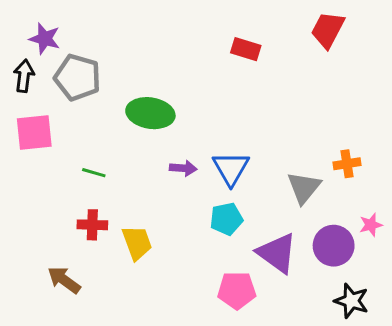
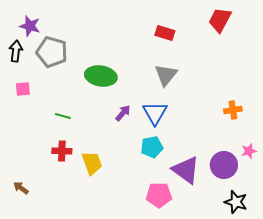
pink square: (34, 132) -> (23, 89), size x0.6
purple arrow: (183, 168) -> (123, 113), turned -54
gray triangle: (304, 188) -> (166, 75), moved
brown arrow: (64, 280) -> (21, 188), moved, size x0.7

